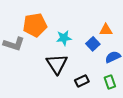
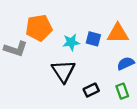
orange triangle: (106, 30) -> (118, 33), size x1.5
blue square: (93, 44) -> (93, 39), moved, turned -32

